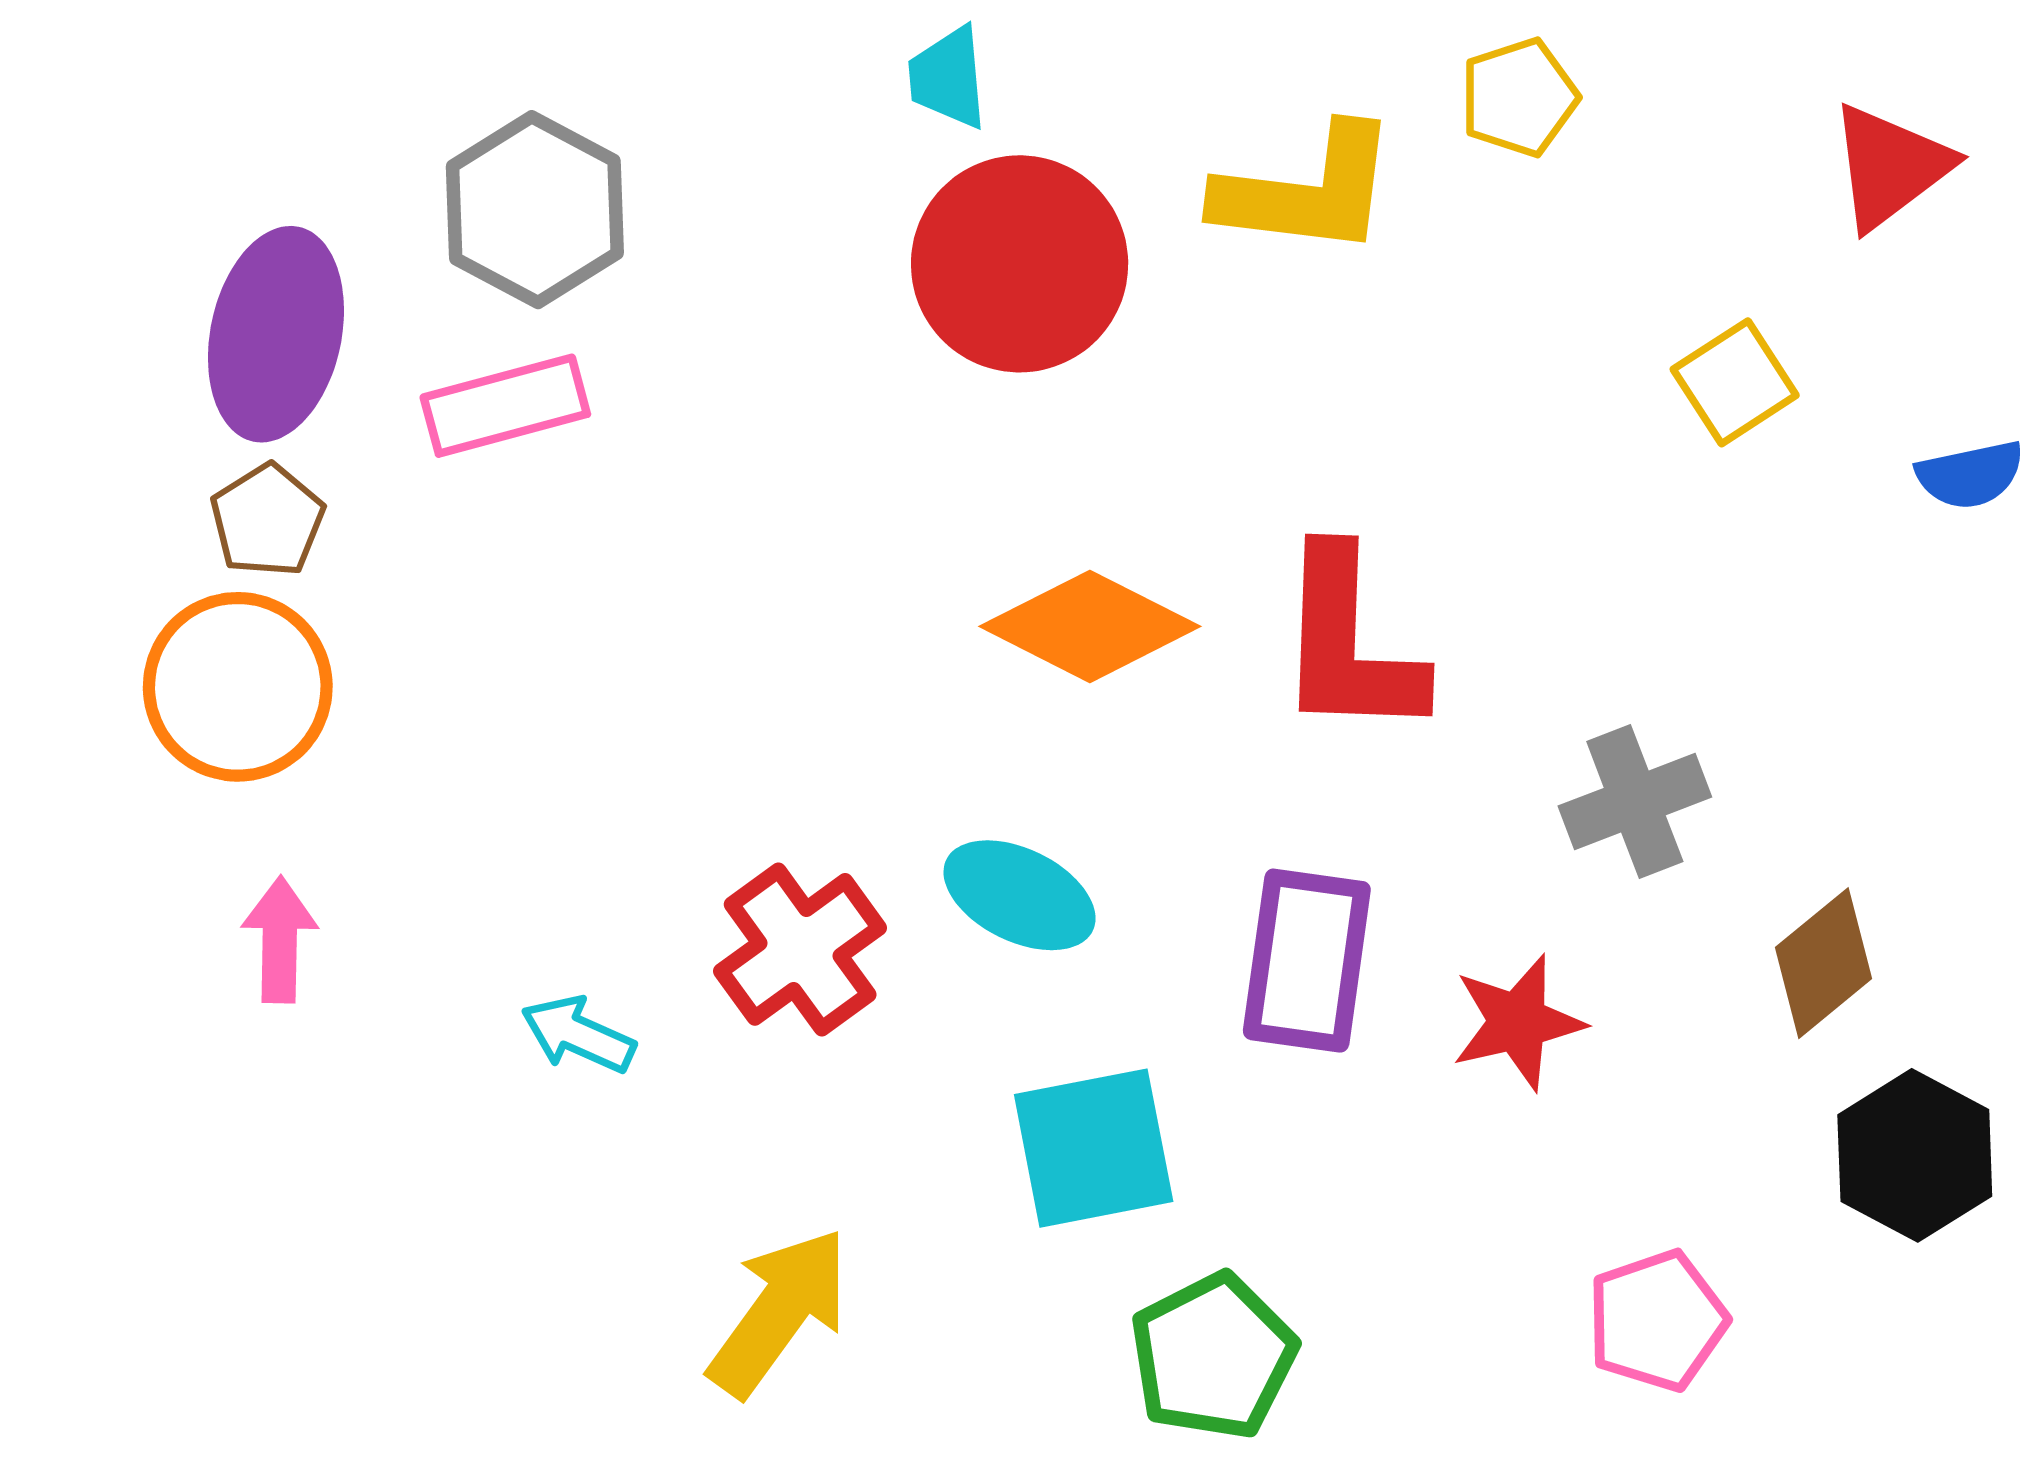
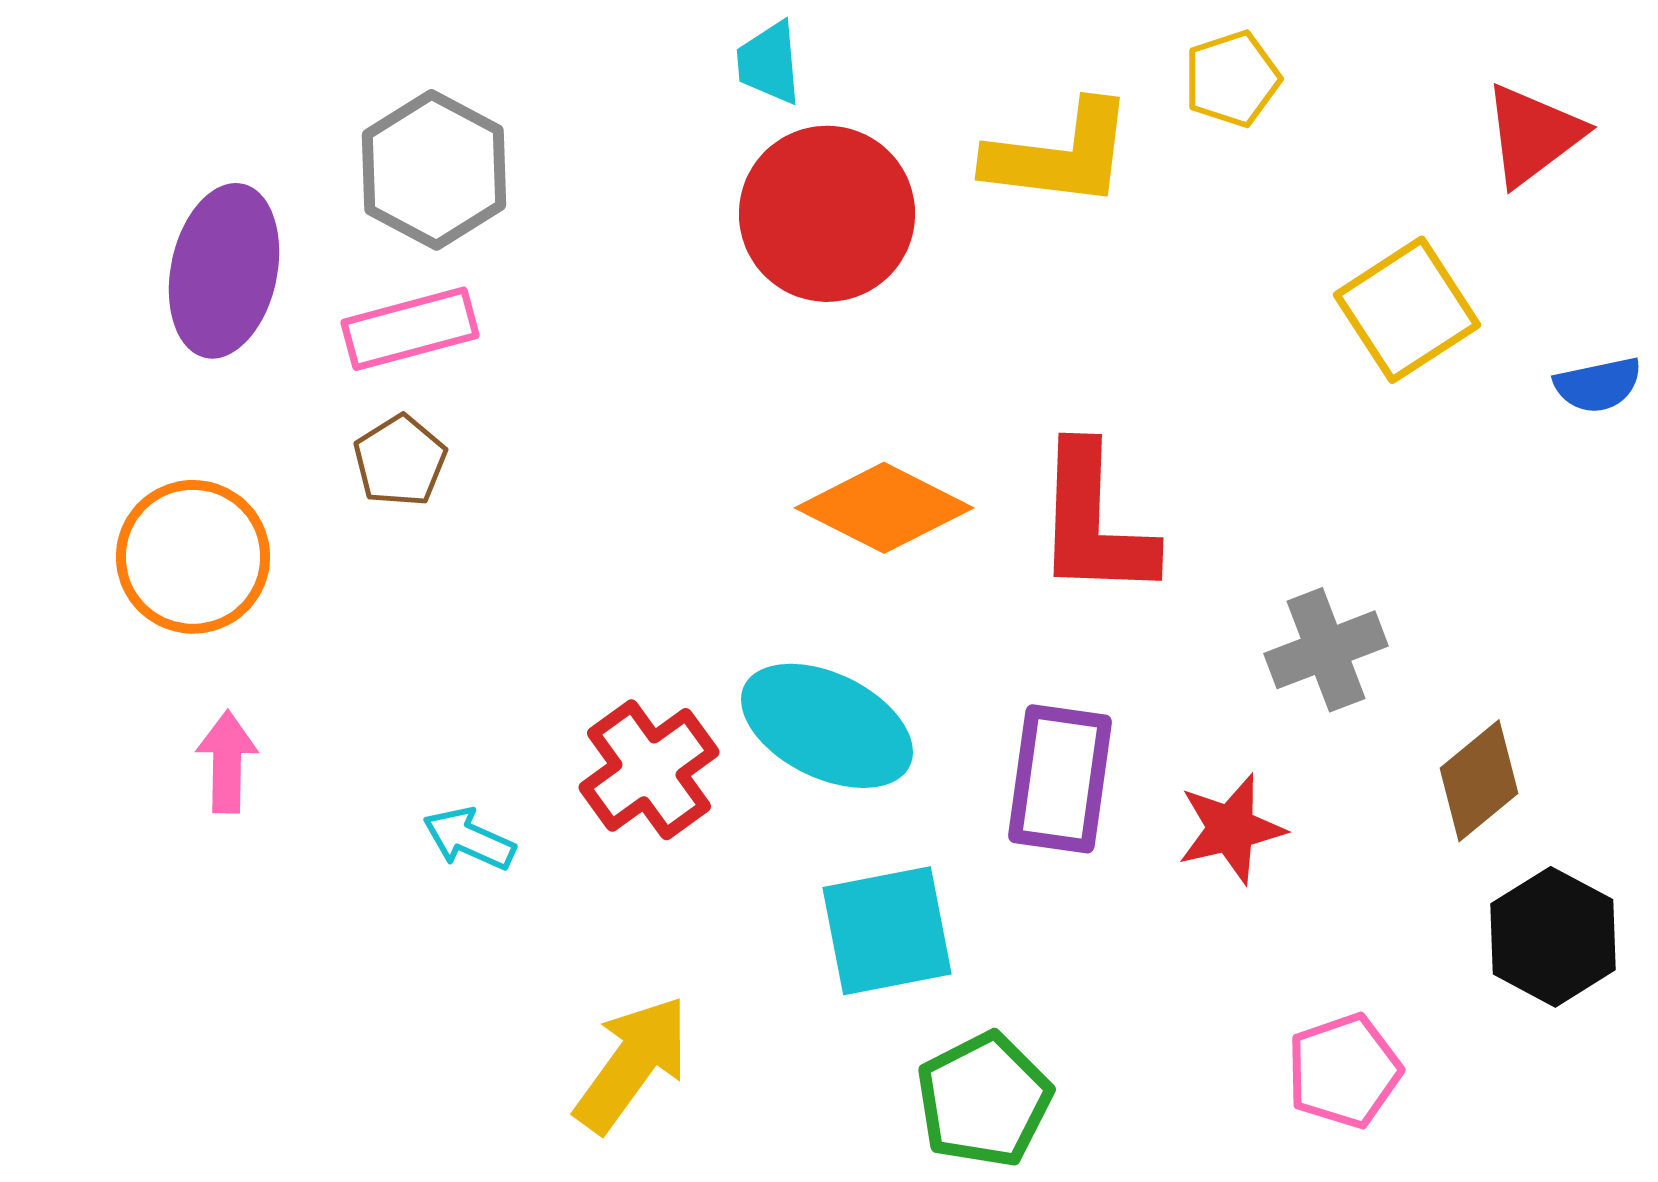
yellow square: (1735, 382) -> (1407, 310), size x1.4
brown pentagon: (267, 520) -> (400, 461), moved
cyan ellipse: (1020, 895) -> (827, 726), size x1.4

